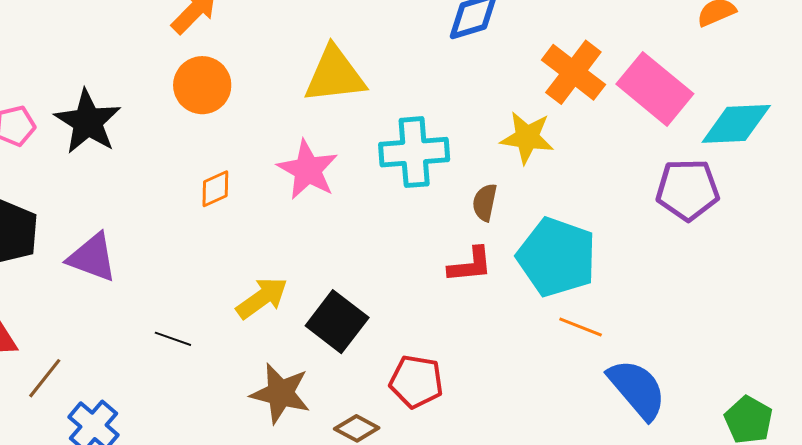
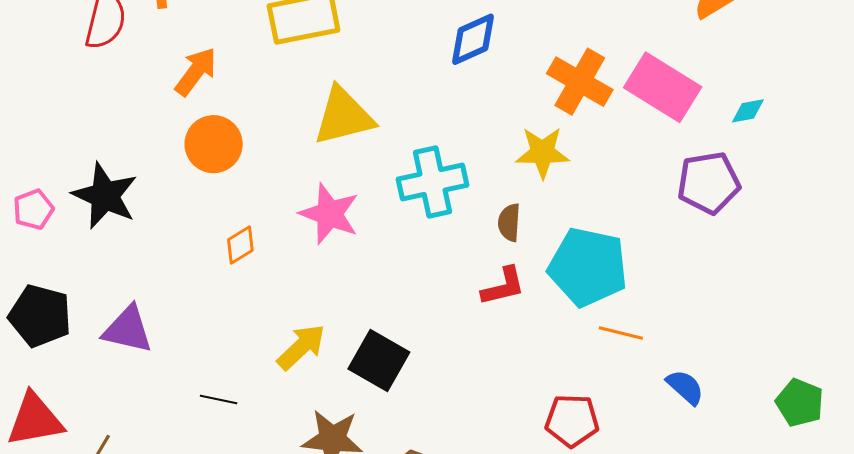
cyan diamond: (736, 124) -> (748, 111), size x0.5
red pentagon: (416, 382) -> (572, 421), moved
blue semicircle: (637, 389) -> (685, 387), size x0.6

